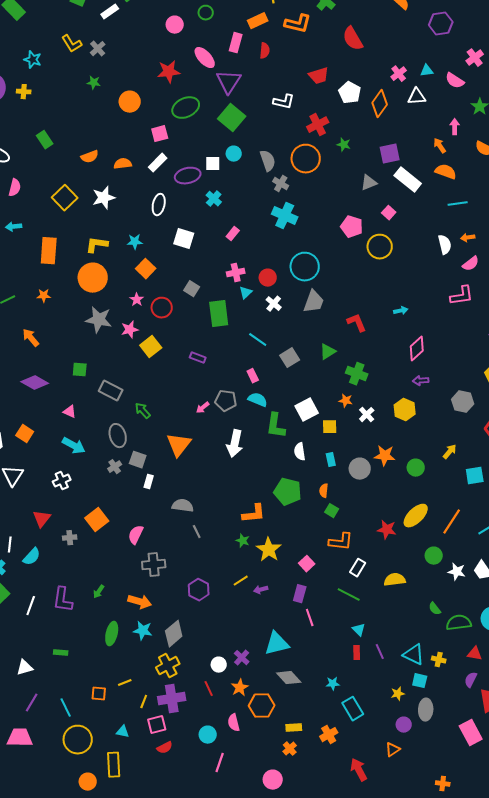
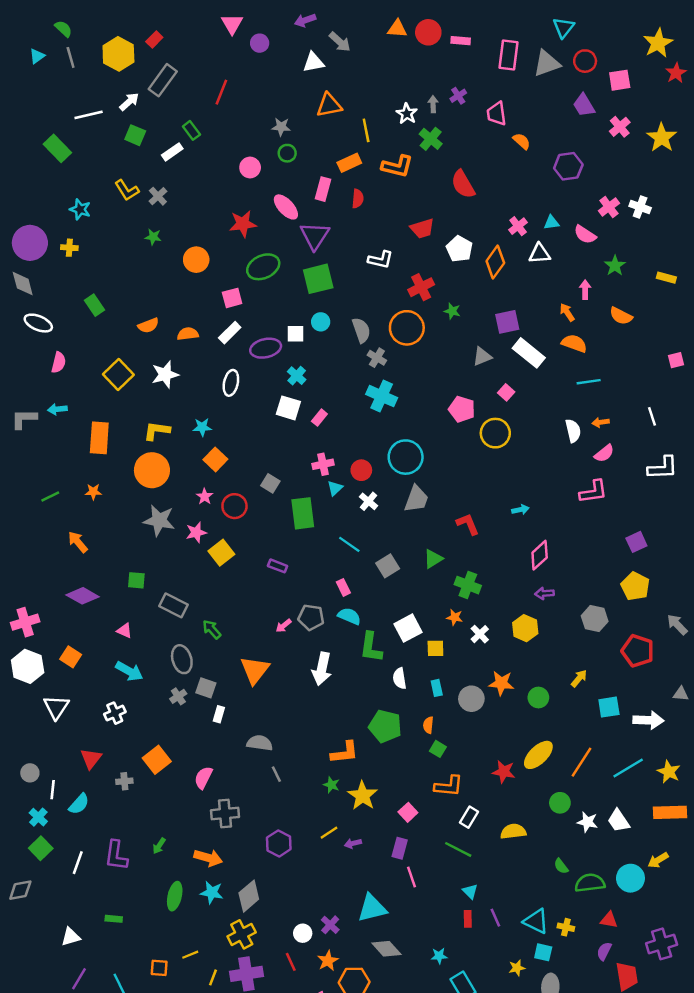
green square: (232, 118) -> (318, 279), turned 36
white square: (184, 239) -> (288, 408), moved

